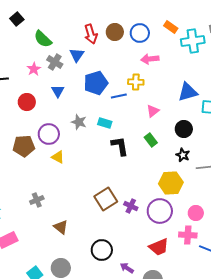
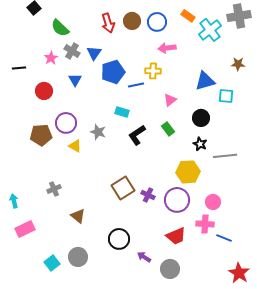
cyan cross: (193, 41) -> (210, 30), turned -30
blue triangle: (77, 55) -> (94, 53), moved
gray star: (79, 122) -> (98, 132), moved
black L-shape: (120, 146) -> (137, 135), turned -115

